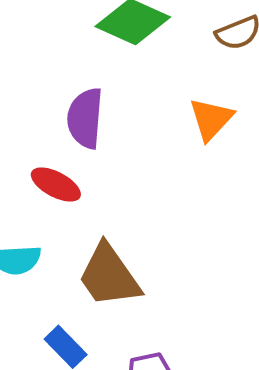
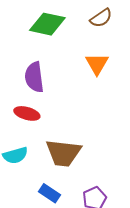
brown trapezoid: (109, 276) -> (63, 153), turned -36

